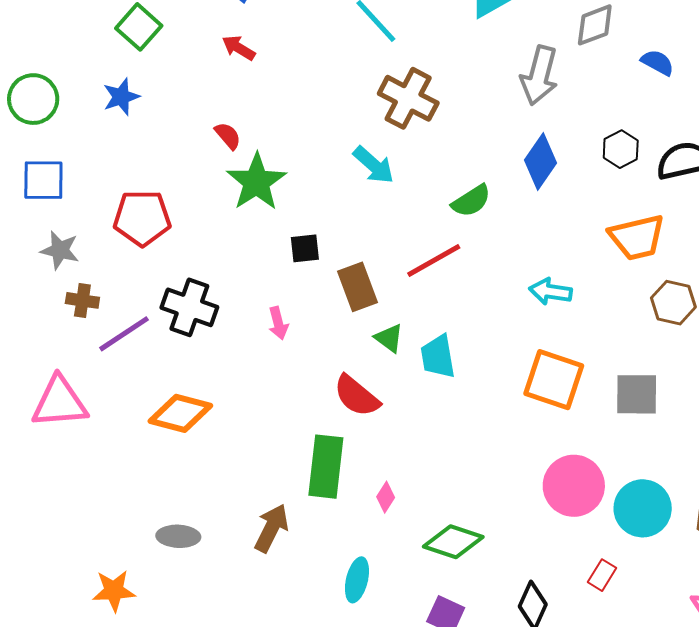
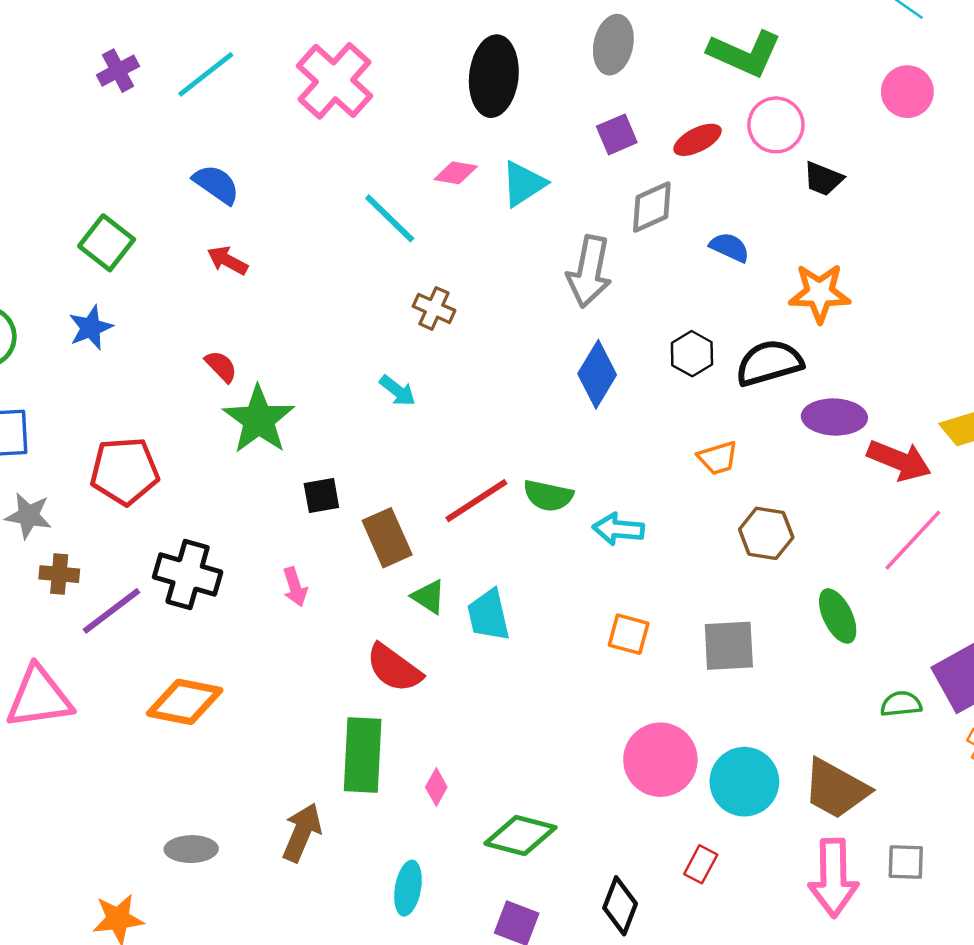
brown cross: (408, 98) -> (434, 308), size x0.6
cyan arrow: (374, 165) -> (398, 391), size x0.7
green semicircle: (471, 201) -> (548, 496), moved, turned 48
orange trapezoid: (637, 237) -> (718, 458), size x0.6
orange square: (554, 380) -> (629, 634), size x0.6

